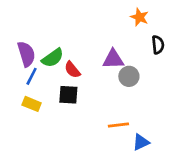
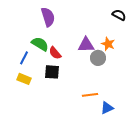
orange star: (139, 17) -> (108, 44), moved
black semicircle: (158, 45) -> (119, 15), moved, turned -56
purple semicircle: (26, 54) -> (48, 17), moved
green semicircle: (53, 58) -> (40, 44), turned -114

